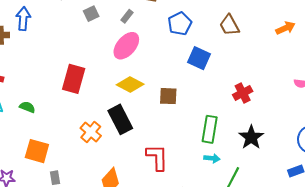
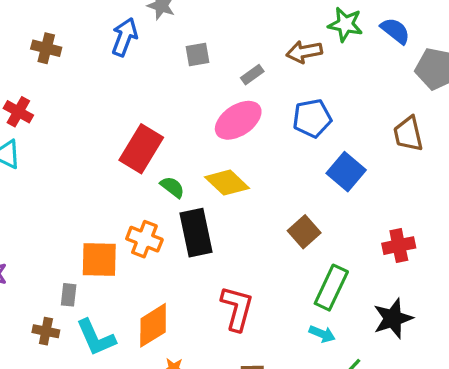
blue arrow: (23, 19) -> (125, 37), moved
blue pentagon: (180, 24) -> (312, 118), moved
brown square: (168, 96) -> (304, 232), moved, turned 30
green semicircle: (27, 107) -> (172, 187), moved
orange cross: (91, 132) -> (144, 239), turned -35
orange square: (37, 151) -> (99, 260), moved, turned -30

